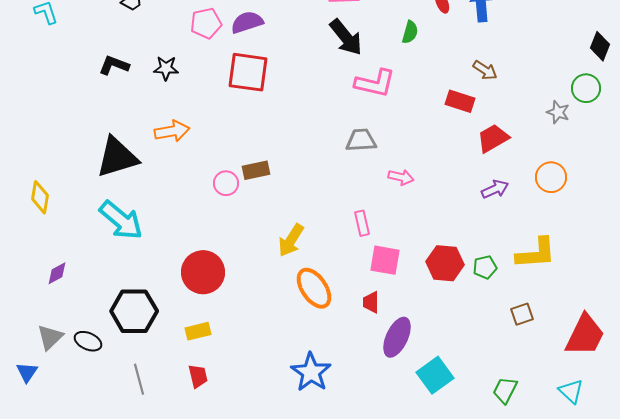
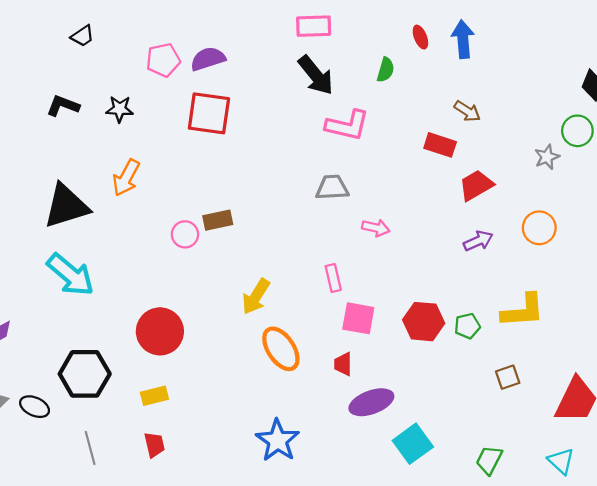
gray star: (558, 112) -> (547, 157), turned 30
orange arrow: (172, 131) -> (126, 178), turned 128
purple ellipse: (397, 337) -> (371, 402), turned 45

